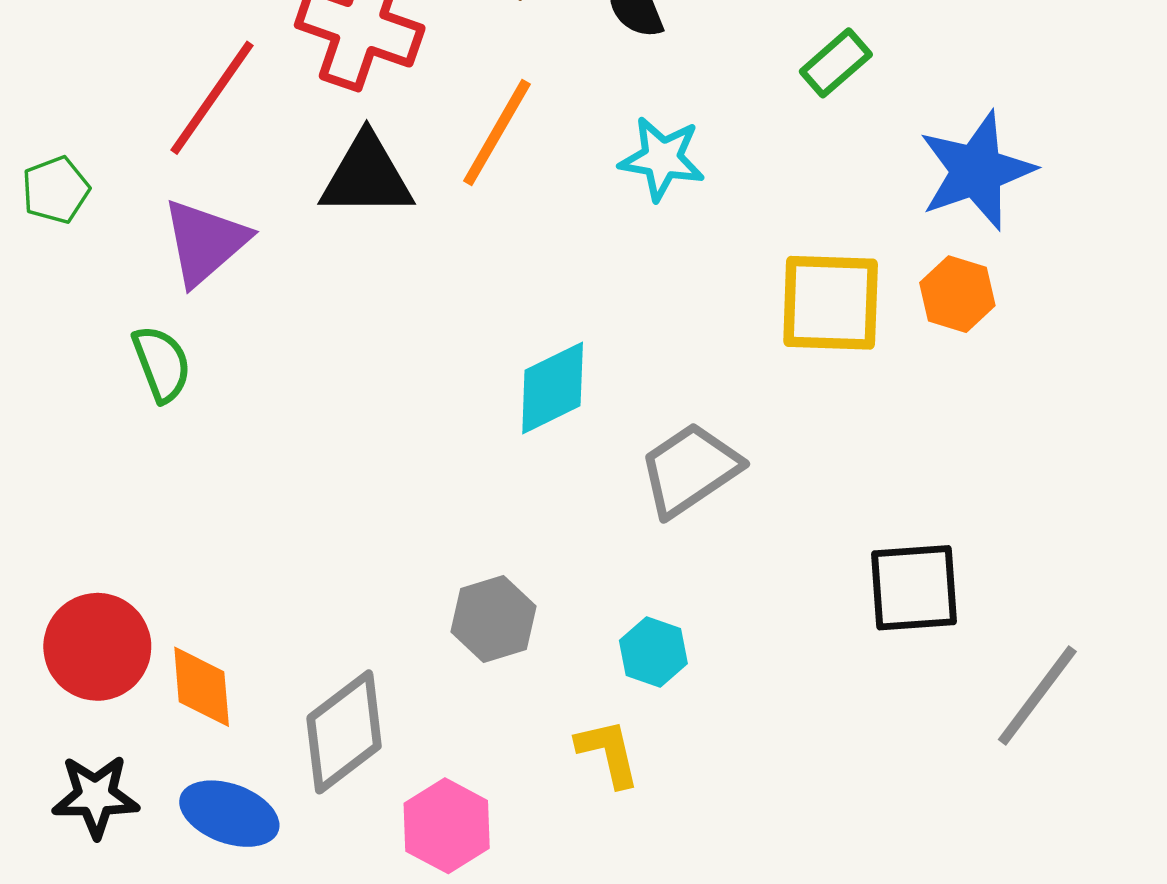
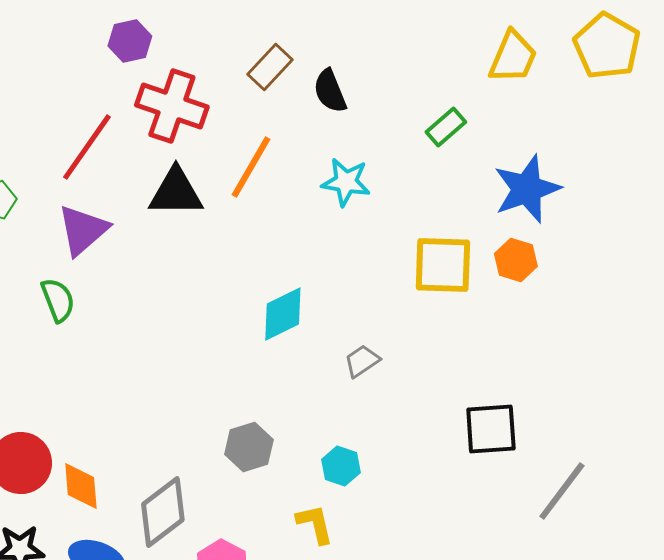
gray trapezoid: (690, 470) -> (362, 361), size x0.6

